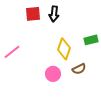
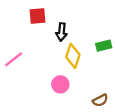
black arrow: (54, 14) -> (61, 32), moved
brown semicircle: (79, 69) -> (100, 100), moved

